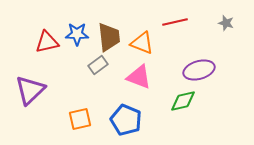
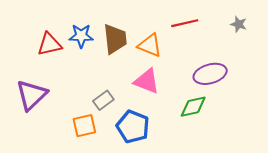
gray rectangle: (98, 65) -> (103, 100), moved

